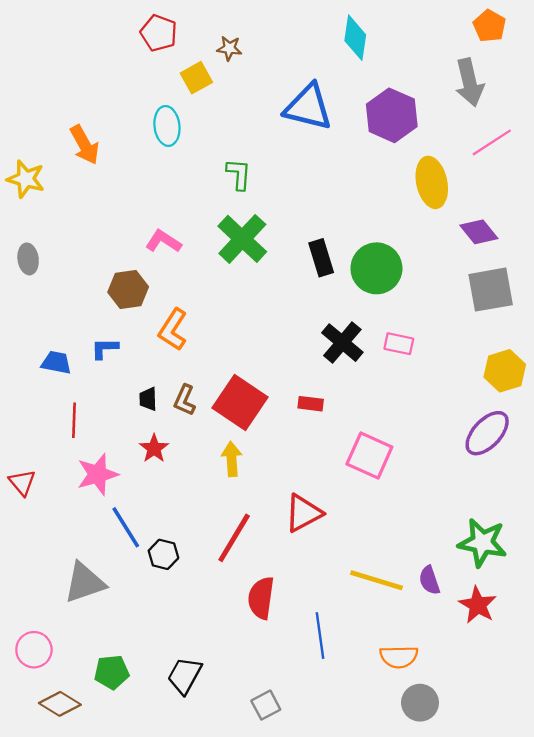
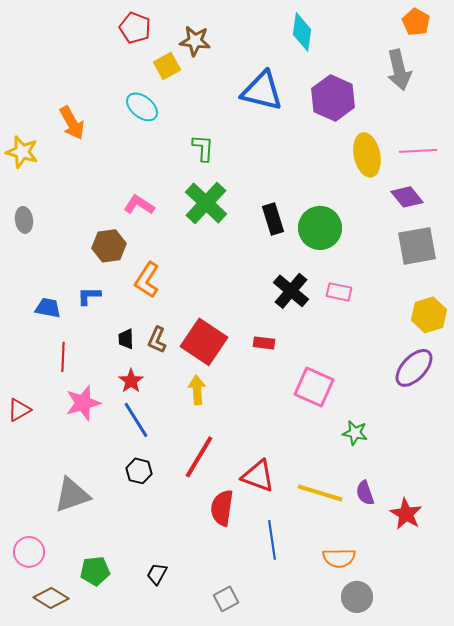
brown star: (229, 48) -> (195, 41), size x1.4
cyan ellipse: (167, 126) -> (142, 107), turned -44
pink line: (492, 142) -> (418, 151), moved, turned 30
red triangle: (22, 483) -> (19, 410), turned 40
red triangle: (303, 513) -> (258, 476), moved, turned 48
blue line: (126, 527) -> (136, 420), moved
green star: (482, 543) -> (355, 433), moved, size x0.6
black trapezoid: (185, 676) -> (157, 574), size x0.7

